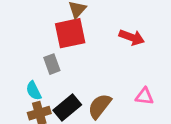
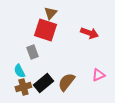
red square: (70, 33) -> (45, 30), turned 30
pink triangle: (144, 96) -> (98, 75), turned -32

